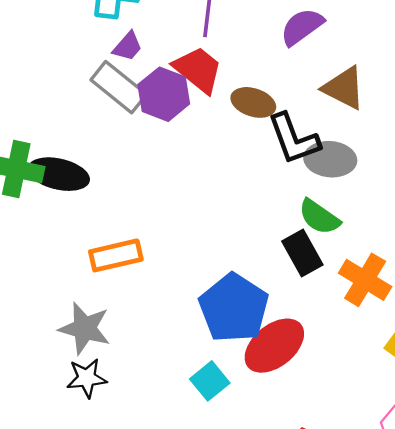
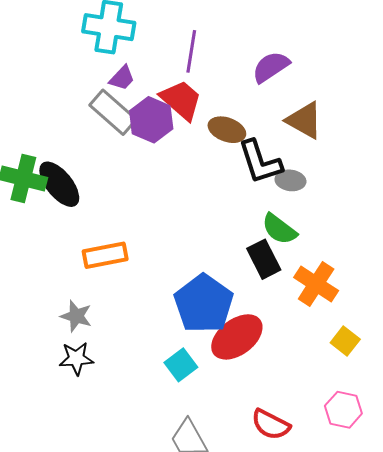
gray ellipse: (330, 159) -> (290, 180), size x0.7
black ellipse: (59, 174) -> (59, 184), turned 36
gray star: (85, 328) -> (76, 316), size x0.7

